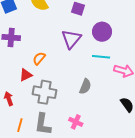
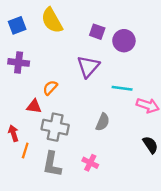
purple circle: (102, 32) -> (124, 41), moved
red triangle: (26, 75) -> (34, 106), turned 32
orange line: (20, 125) -> (25, 151), moved

